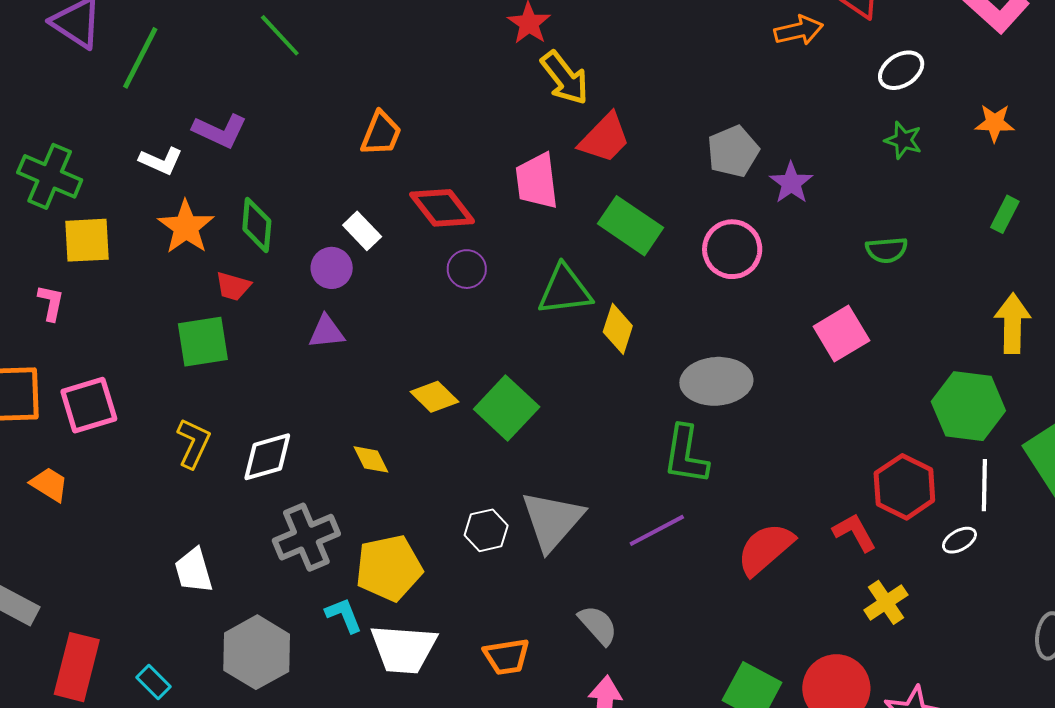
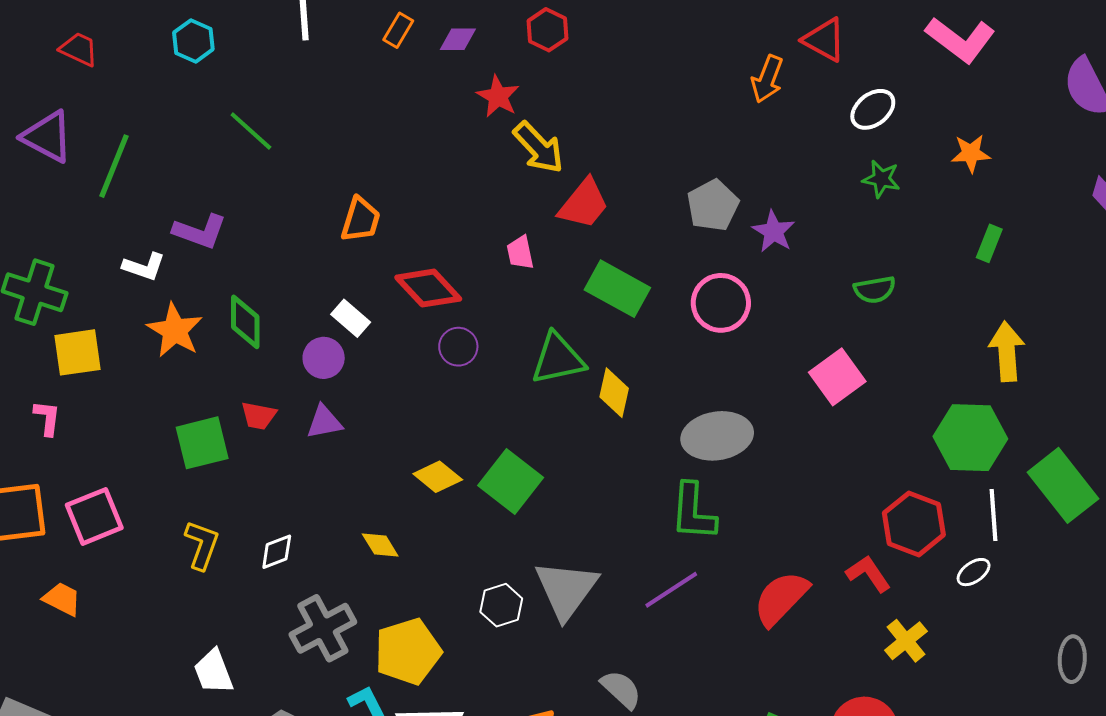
orange arrow: (799, 30) -> (767, 79), turned 129
pink trapezoid: (537, 181) -> (520, 253), size x0.6
red trapezoid: (233, 286) -> (259, 416), moved
white diamond: (267, 457) -> (277, 552), size x0.7

